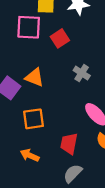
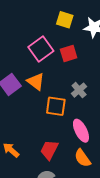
pink square: (29, 27) -> (41, 49), moved, turned 35
orange square: (34, 119) -> (56, 106), moved

